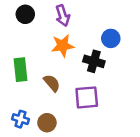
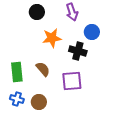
black circle: (25, 14) -> (37, 12), moved
purple arrow: (63, 16) -> (72, 12), moved
green rectangle: (20, 70) -> (17, 72), moved

